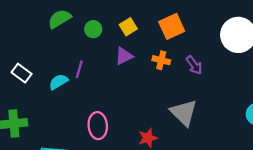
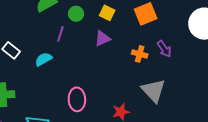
yellow square: (128, 27) -> (107, 13), turned -35
orange cross: (161, 60) -> (140, 54), moved
purple line: (79, 69) -> (60, 34), moved

